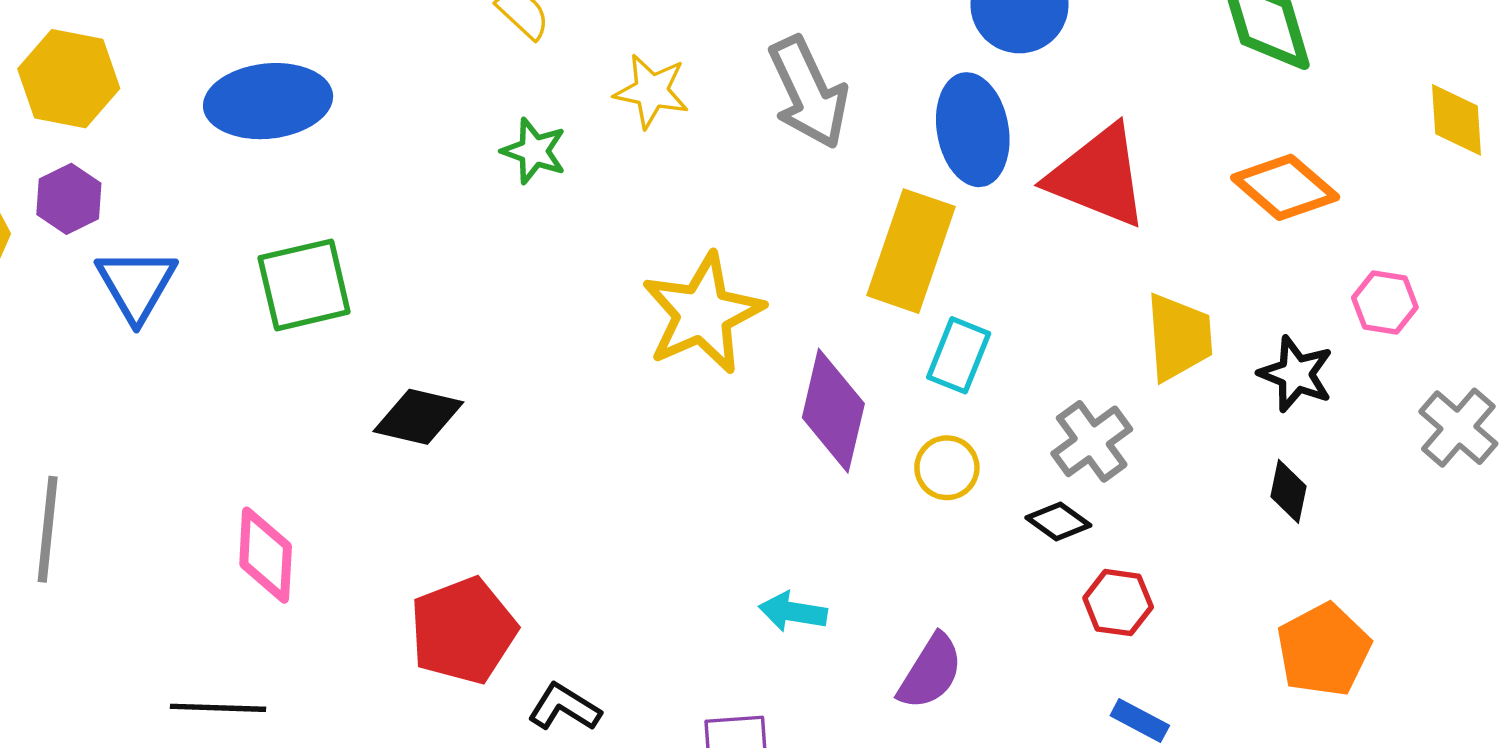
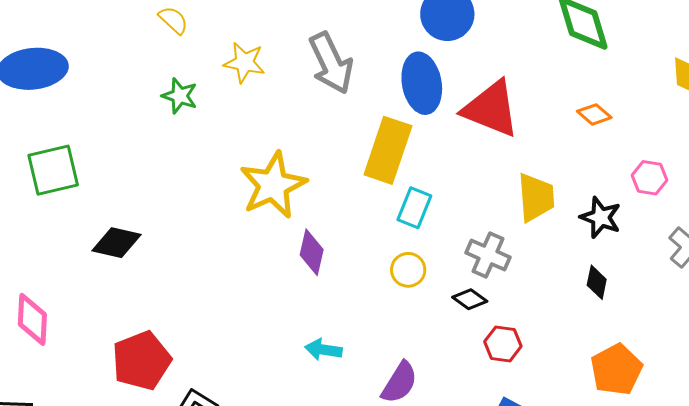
orange diamond: (1285, 187) -> (594, 114), size x0.6
purple diamond: (833, 411) -> (312, 252), moved, size x0.7
gray cross: (1092, 441) -> (488, 255), turned -30

